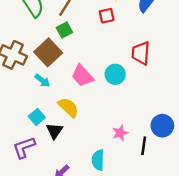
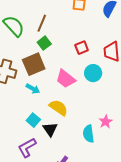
red square: (107, 16) -> (82, 48), moved
brown square: (48, 52) -> (34, 64), turned 30
cyan semicircle: (98, 160) -> (88, 134), moved

